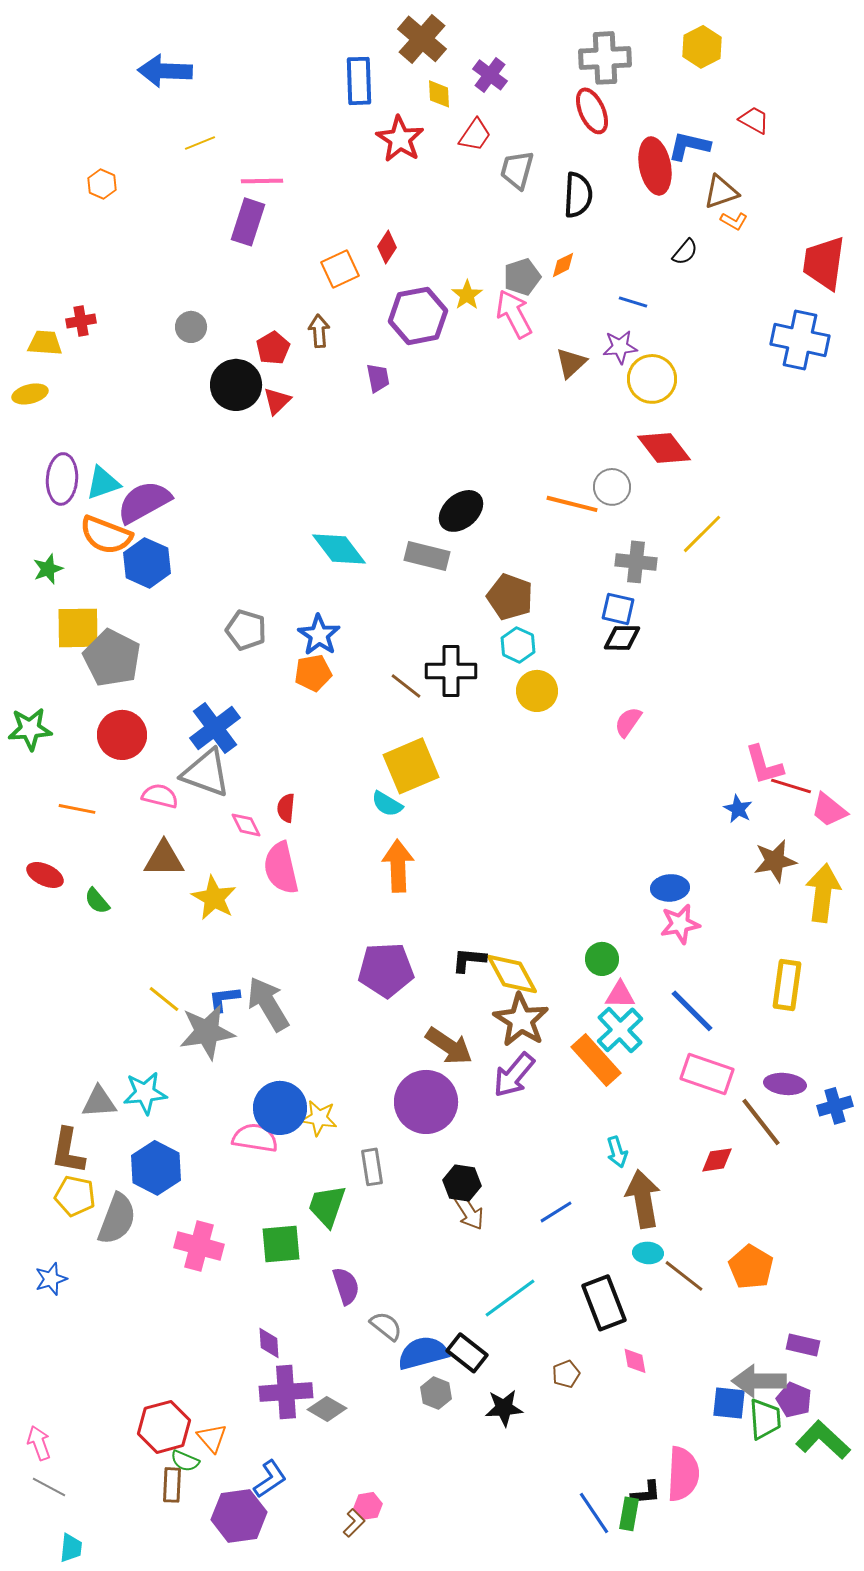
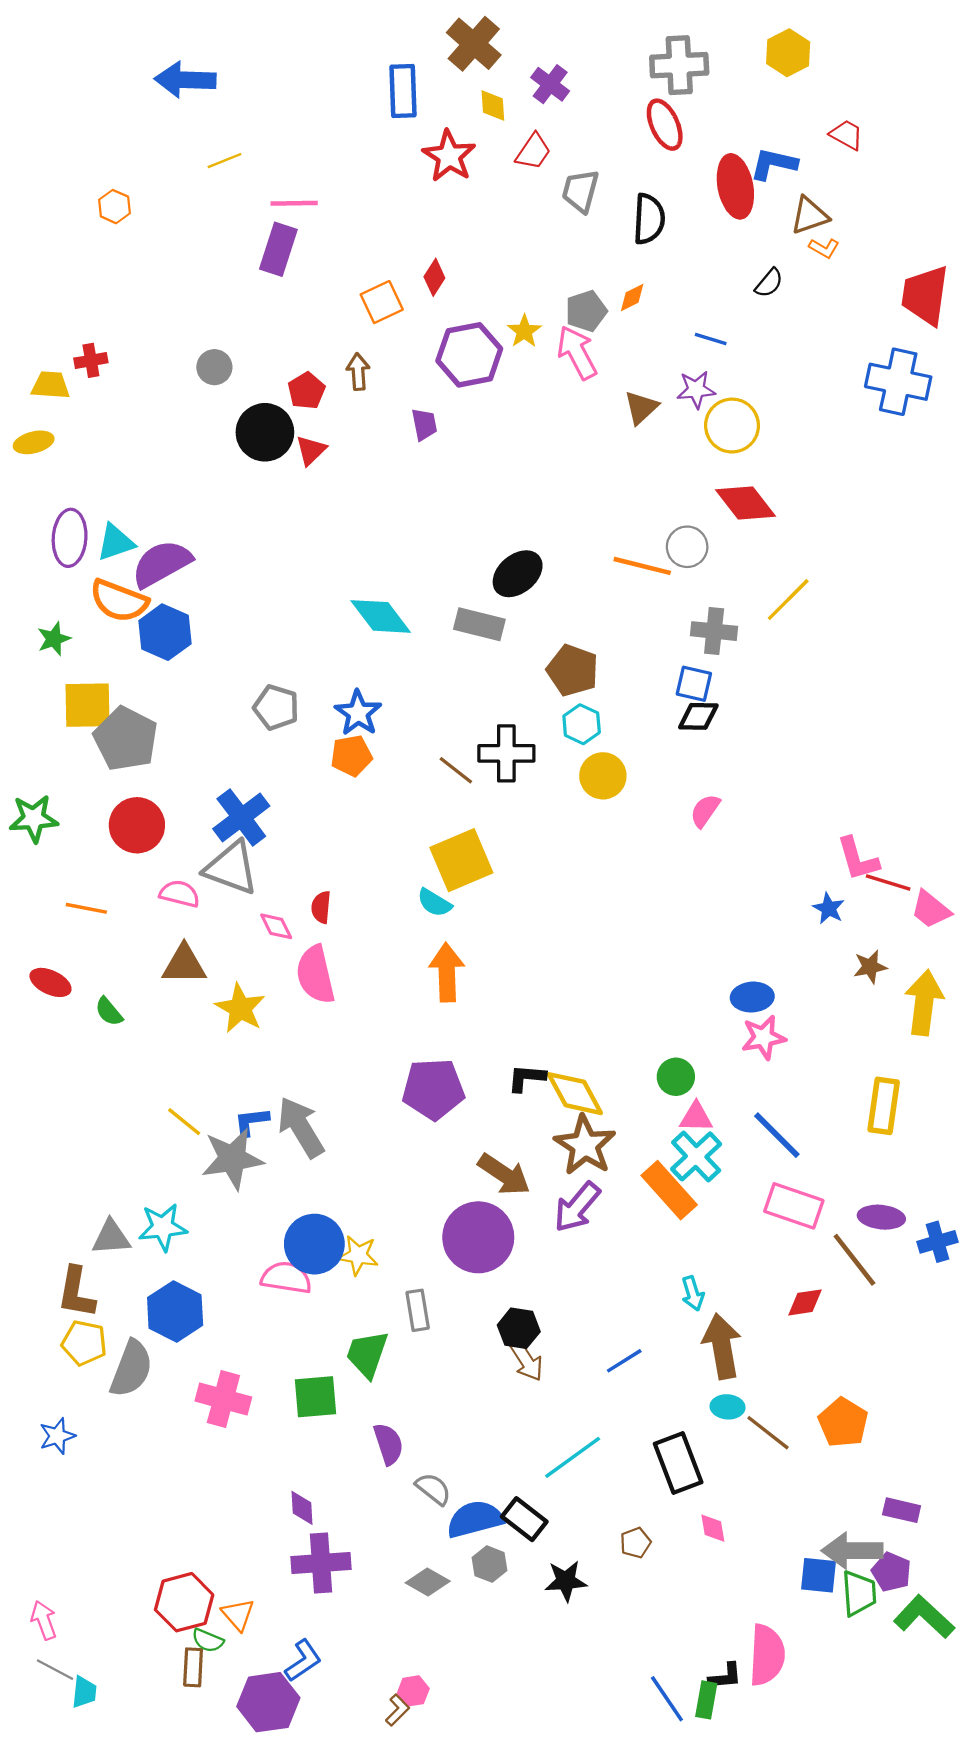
brown star: (775, 861) -> (870, 967), size x0.7
gray diamond: (327, 1409) -> (428, 1582), moved
cyan trapezoid: (71, 1548) -> (84, 1692), moved

